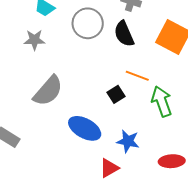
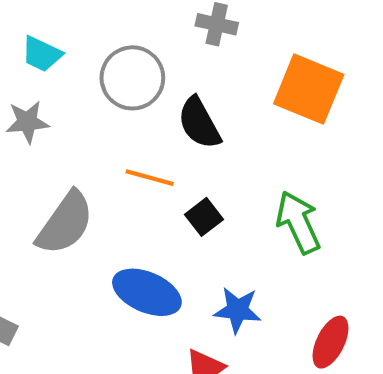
black semicircle: (124, 34) -> (199, 123), moved
orange line: (137, 76) -> (150, 178), moved
red ellipse: (172, 161) -> (330, 342), turned -55

